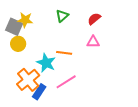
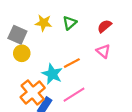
yellow star: (25, 20) -> (44, 23), moved
pink triangle: (93, 42) -> (103, 51), turned 40
orange line: (64, 53) -> (72, 63), turned -35

